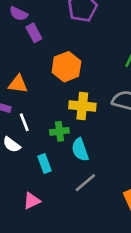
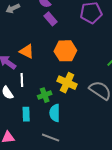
purple rectangle: (34, 33) -> (51, 19), turned -32
green cross: (59, 131) -> (45, 95), turned -32
gray line: (85, 183) -> (51, 138), turned 42

